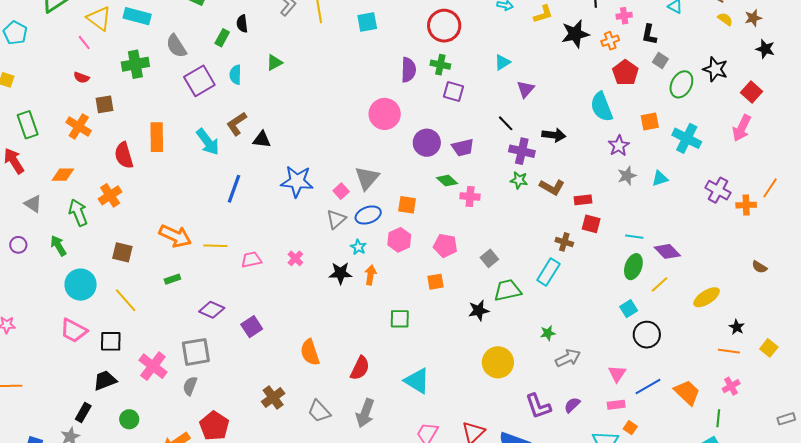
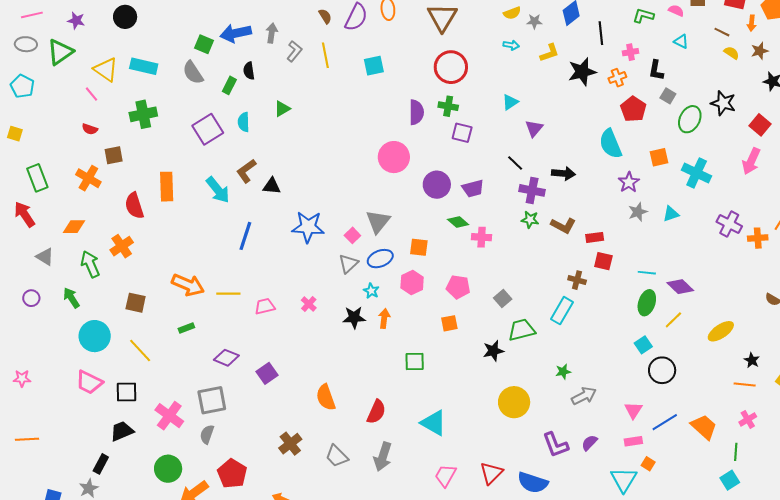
gray semicircle: (176, 46) -> (193, 73), moved
green circle: (129, 419) -> (168, 469), moved, size x1.4

